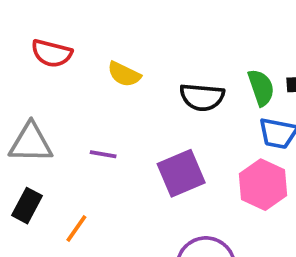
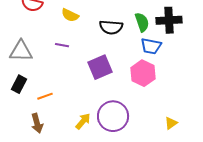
purple line: (103, 154) -> (62, 45), moved
orange line: (76, 228) -> (45, 96), turned 35

